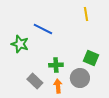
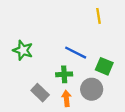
blue line: (43, 29) -> (76, 53), moved

